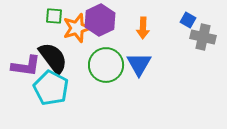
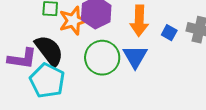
blue square: (188, 20) -> (169, 33), moved
orange arrow: (143, 28) -> (139, 21), size x1.4

